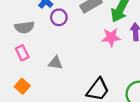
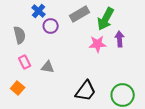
gray semicircle: (24, 27) -> (20, 35), turned -96
pink rectangle: (22, 53) -> (25, 62), moved

